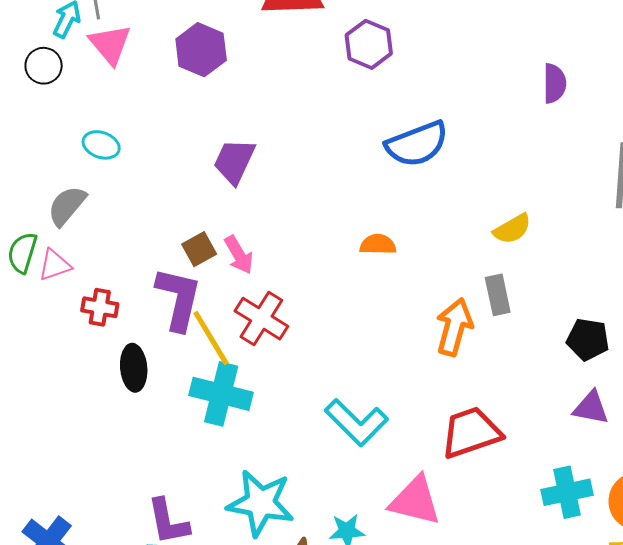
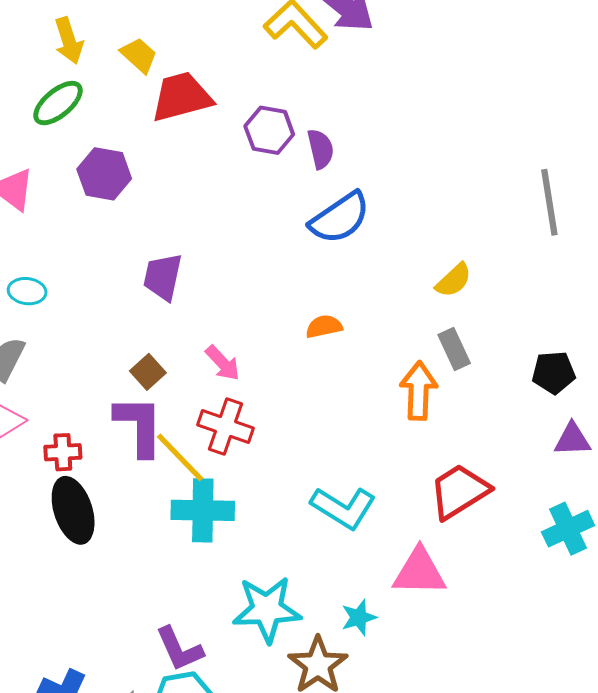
purple semicircle: (555, 83) -> (321, 149), moved
pink arrow: (239, 255) -> (223, 363), moved
black ellipse: (134, 368) -> (73, 510), moved, size x1.4

